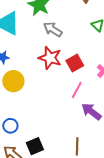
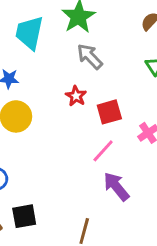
red star: (50, 58) -> (76, 96), size x0.6

